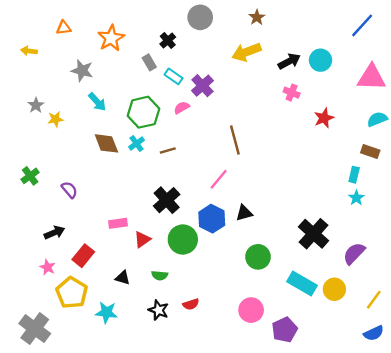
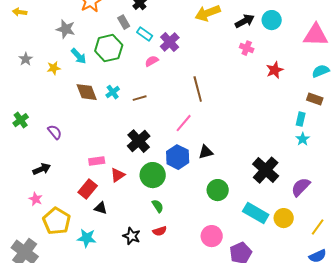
green hexagon: (143, 112) -> (109, 48), moved
yellow star: (56, 119) -> (54, 68), moved
red rectangle: (83, 256) -> (88, 189), moved
green semicircle: (160, 275) -> (158, 206), moved, turned -128

